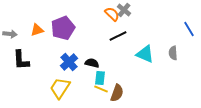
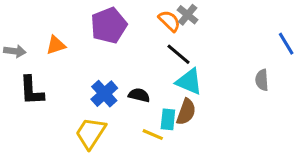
purple pentagon: (63, 28) -> (109, 25), moved
black line: (118, 36) -> (179, 54), turned 66
cyan triangle: (145, 54) -> (189, 82), moved
cyan rectangle: (100, 78) -> (168, 119), moved
brown semicircle: (117, 93) -> (186, 112), moved

